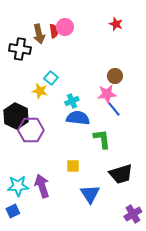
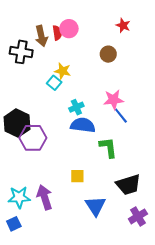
brown circle: (115, 76) -> (108, 54), moved
yellow star: (40, 91) -> (63, 71), moved
purple cross: (133, 214) -> (138, 216), moved

